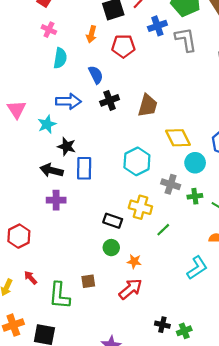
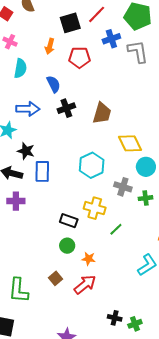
brown square: (88, 281) -> (56, 278), moved, turned -32

